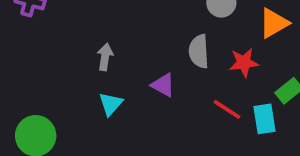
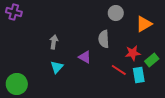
red star: (244, 63) -> (133, 53), moved

